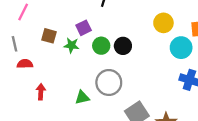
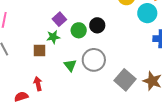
brown square: (49, 36) -> (40, 50), moved
red semicircle: (25, 64) -> (21, 97), moved
green triangle: (82, 98) -> (70, 65), moved, turned -40

